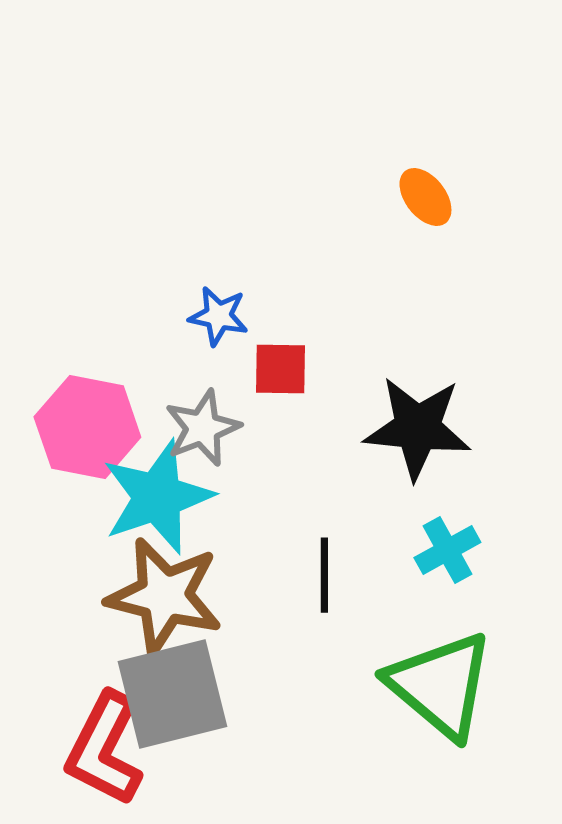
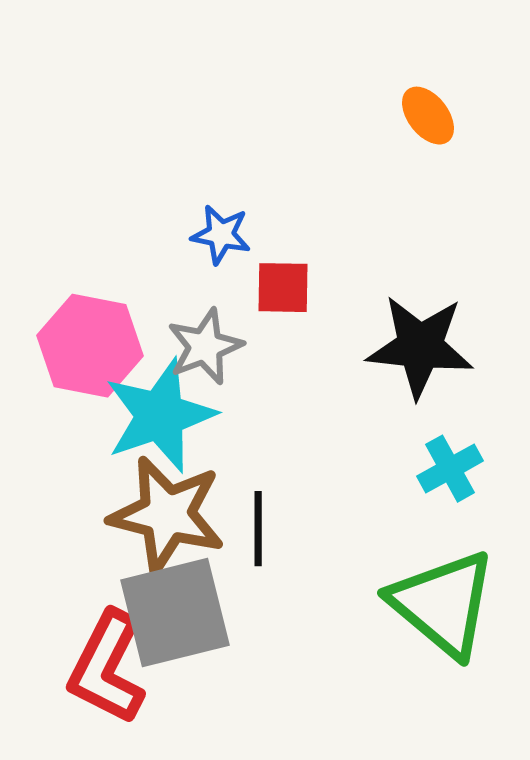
black line: (324, 575) -> (258, 529), moved

